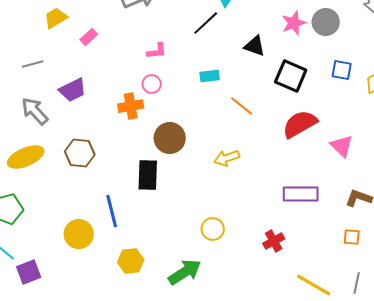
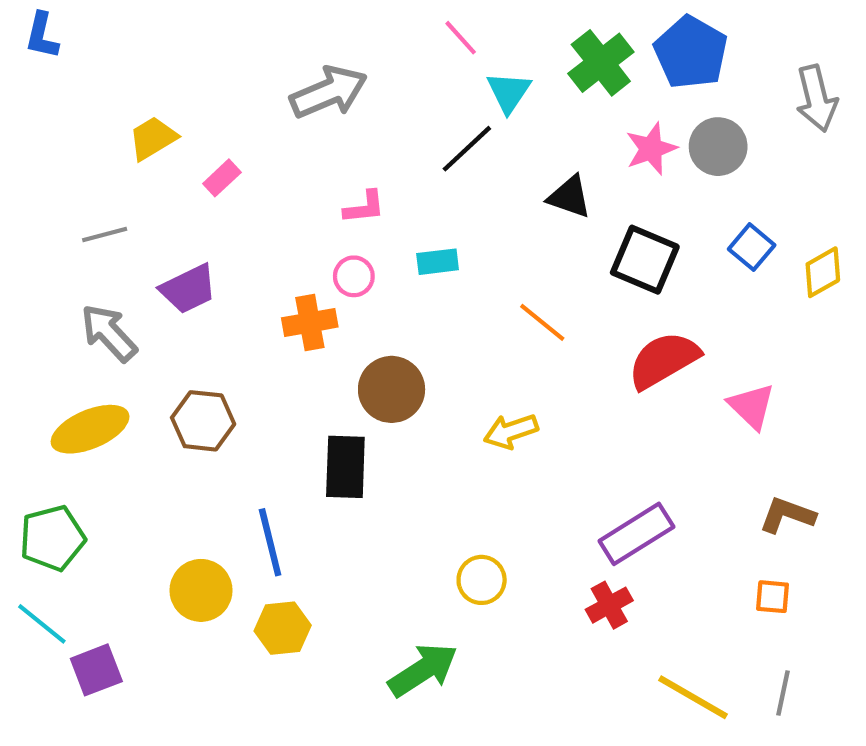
blue square: (342, 70) -> (752, 247), turned 30
cyan rectangle: (210, 76) -> (438, 262), moved
purple rectangle: (301, 194) -> (636, 534), moved, turned -32
yellow hexagon: (131, 261) -> (283, 628), moved

